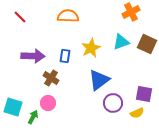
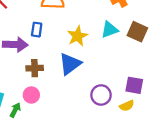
blue rectangle: (65, 56) -> (37, 30), moved
brown cross: (51, 78) -> (35, 68), turned -35
blue triangle: (99, 80) -> (70, 64), moved

